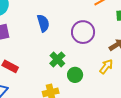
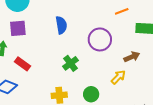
green circle: (75, 75) -> (91, 94), moved

